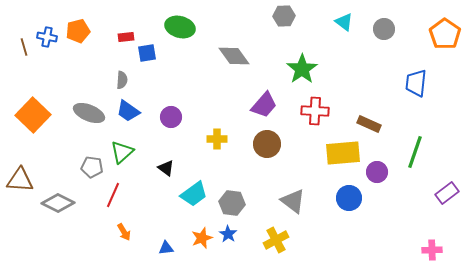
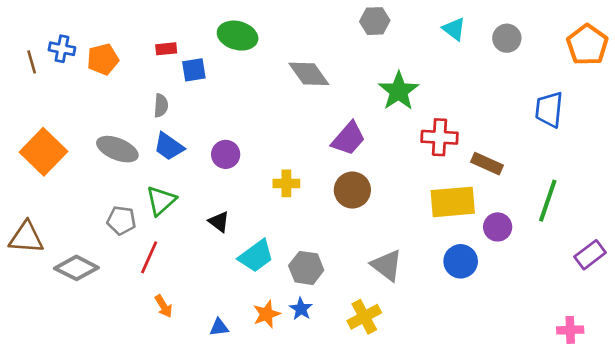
orange pentagon: (78, 31) -> (103, 59), moved
red cross: (315, 111) -> (440, 137), moved

